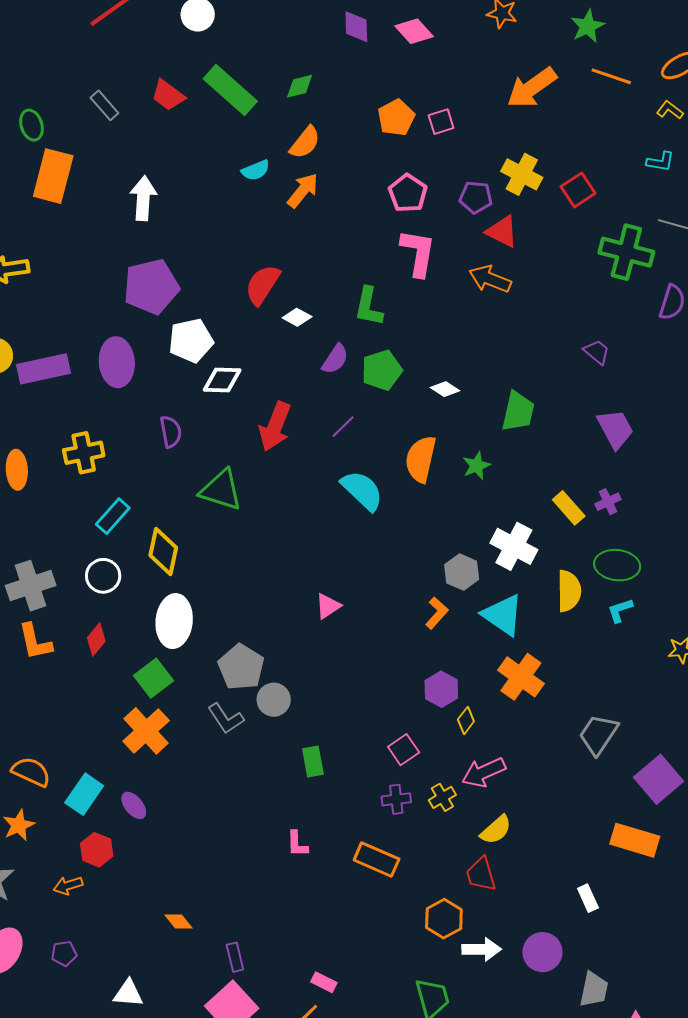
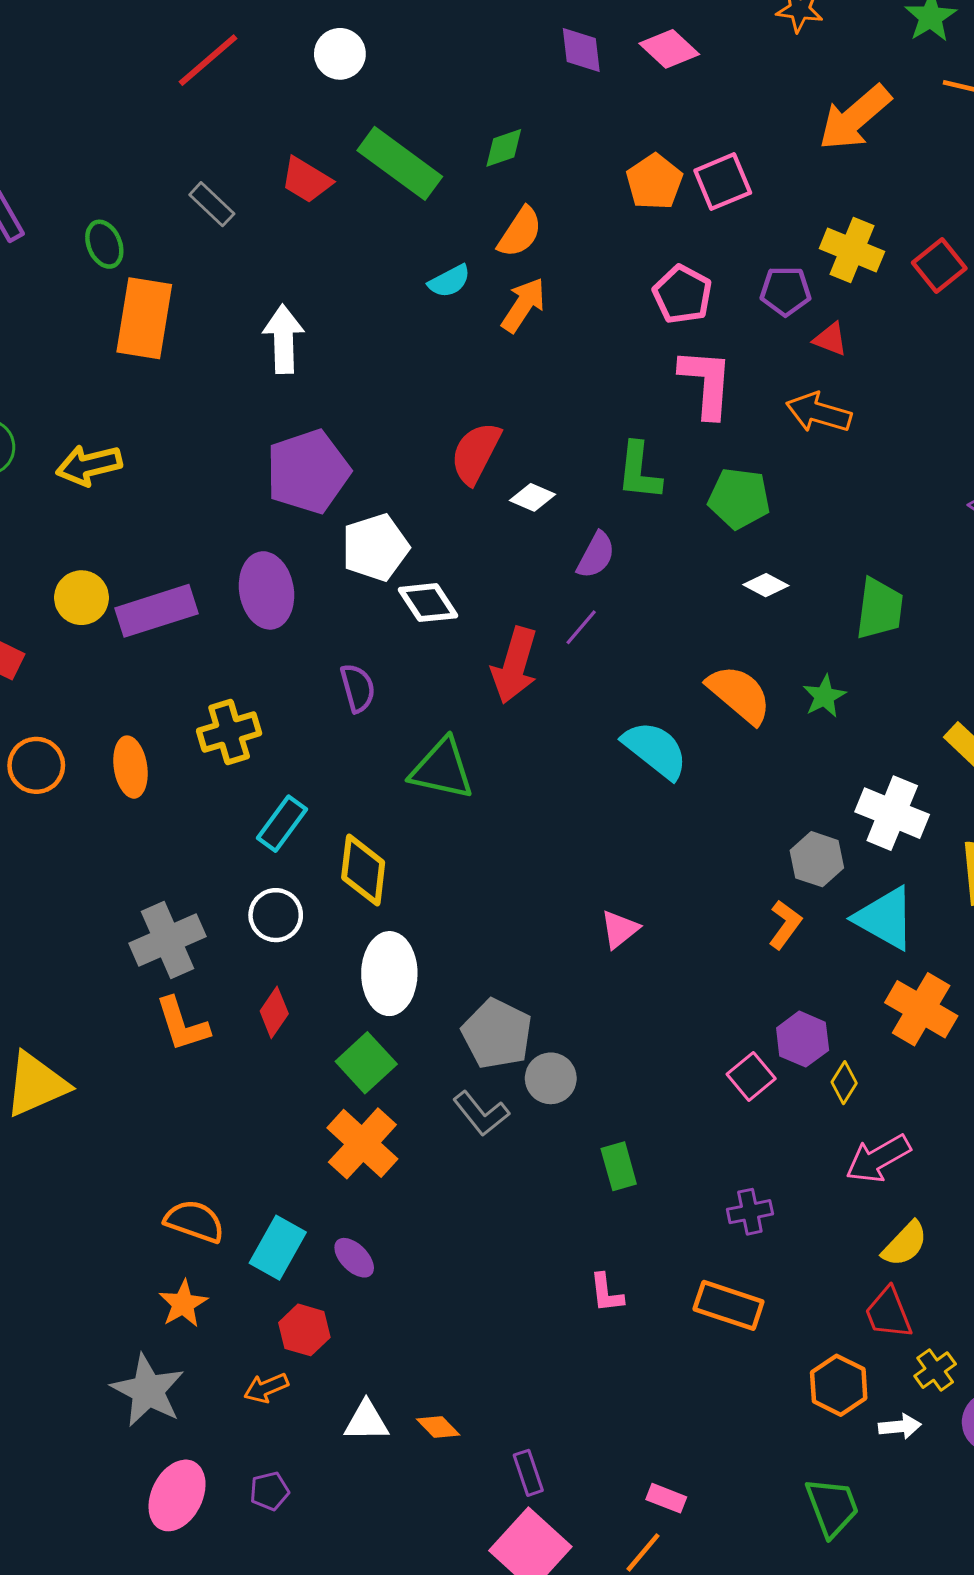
pink square: (441, 122) -> (723, 182), size x1.4
red triangle: (502, 232) -> (830, 339), size x0.7
green pentagon: (382, 370) -> (739, 498), moved, turned 30
white diamond: (222, 380) -> (428, 603), turned 60
purple line: (343, 427) -> (581, 627), moved
orange semicircle: (421, 459) -> (739, 694), turned 123
pink square: (404, 750) -> (751, 1076), moved
yellow cross: (442, 797) -> (935, 1370), moved
white arrow: (482, 949) -> (900, 1426), size x0.7
white triangle: (128, 993) -> (366, 1421), moved

